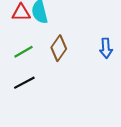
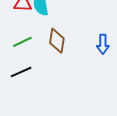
brown diamond: (59, 48) -> (57, 41), turned -30

